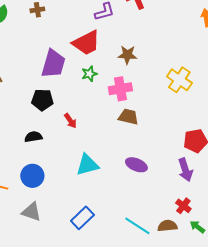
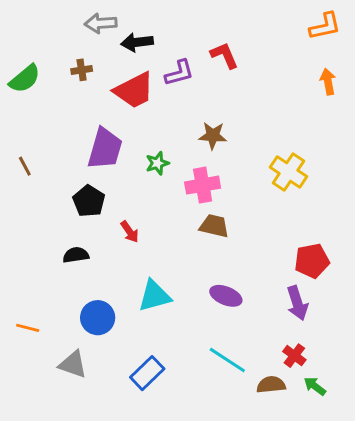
red trapezoid: (86, 43) -> (134, 90), moved
black pentagon: (42, 100) -> (89, 201), turned 30
blue circle: (32, 176) -> (98, 318), moved
cyan line: (137, 226) -> (227, 360), moved

